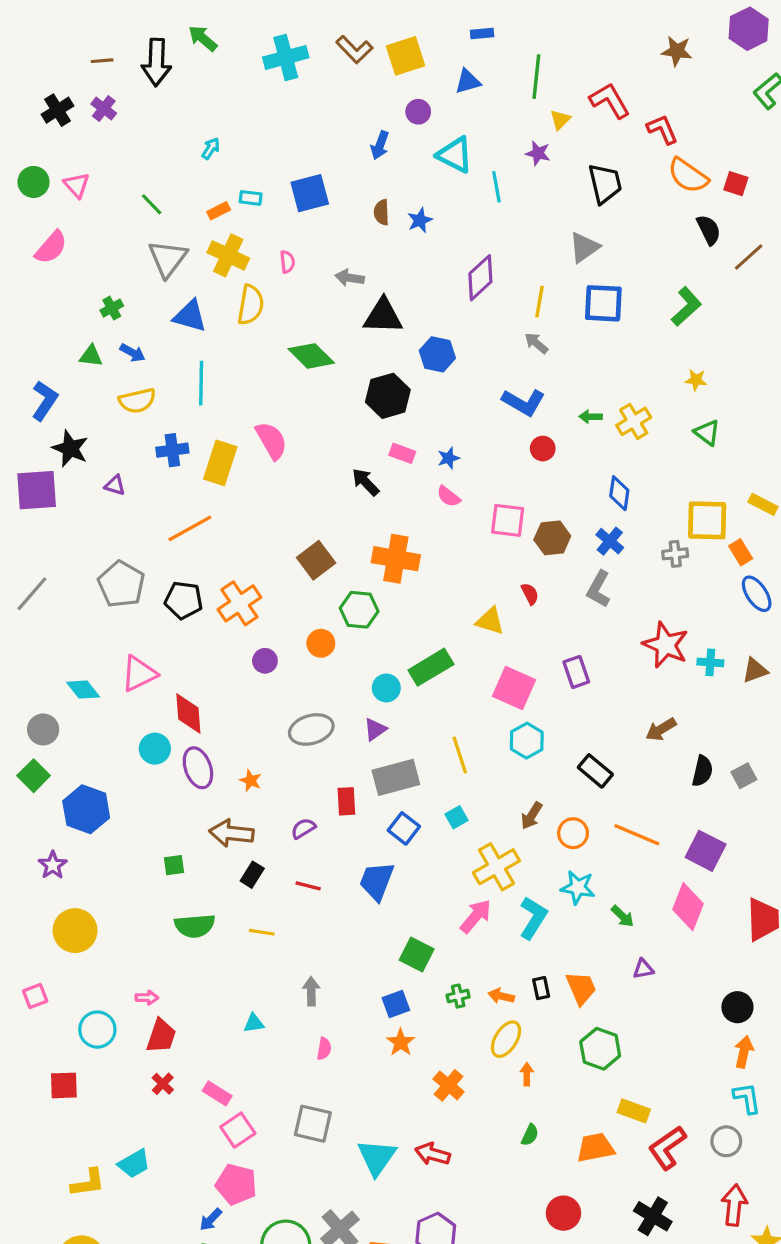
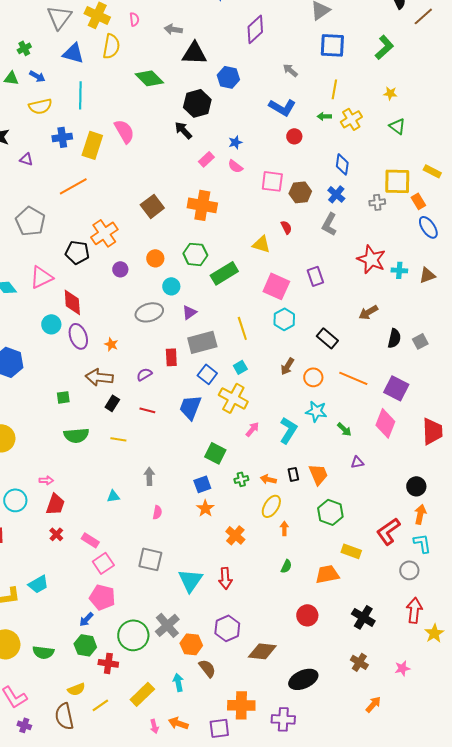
yellow line: (540, 302) -> (334, 89), moved
pink rectangle: (402, 453) -> (206, 159), moved, turned -63
black arrow: (366, 482) -> (183, 130), moved
black pentagon: (184, 600) -> (77, 252), moved
green hexagon: (359, 610) -> (195, 254), moved
cyan circle: (386, 688) -> (171, 286), moved
yellow cross: (496, 867) -> (233, 398), moved, turned -32
pink arrow: (476, 916) -> (252, 429), size x0.7
red L-shape: (667, 1148) -> (388, 531), moved
red arrow: (433, 1154) -> (225, 578), turned -110

